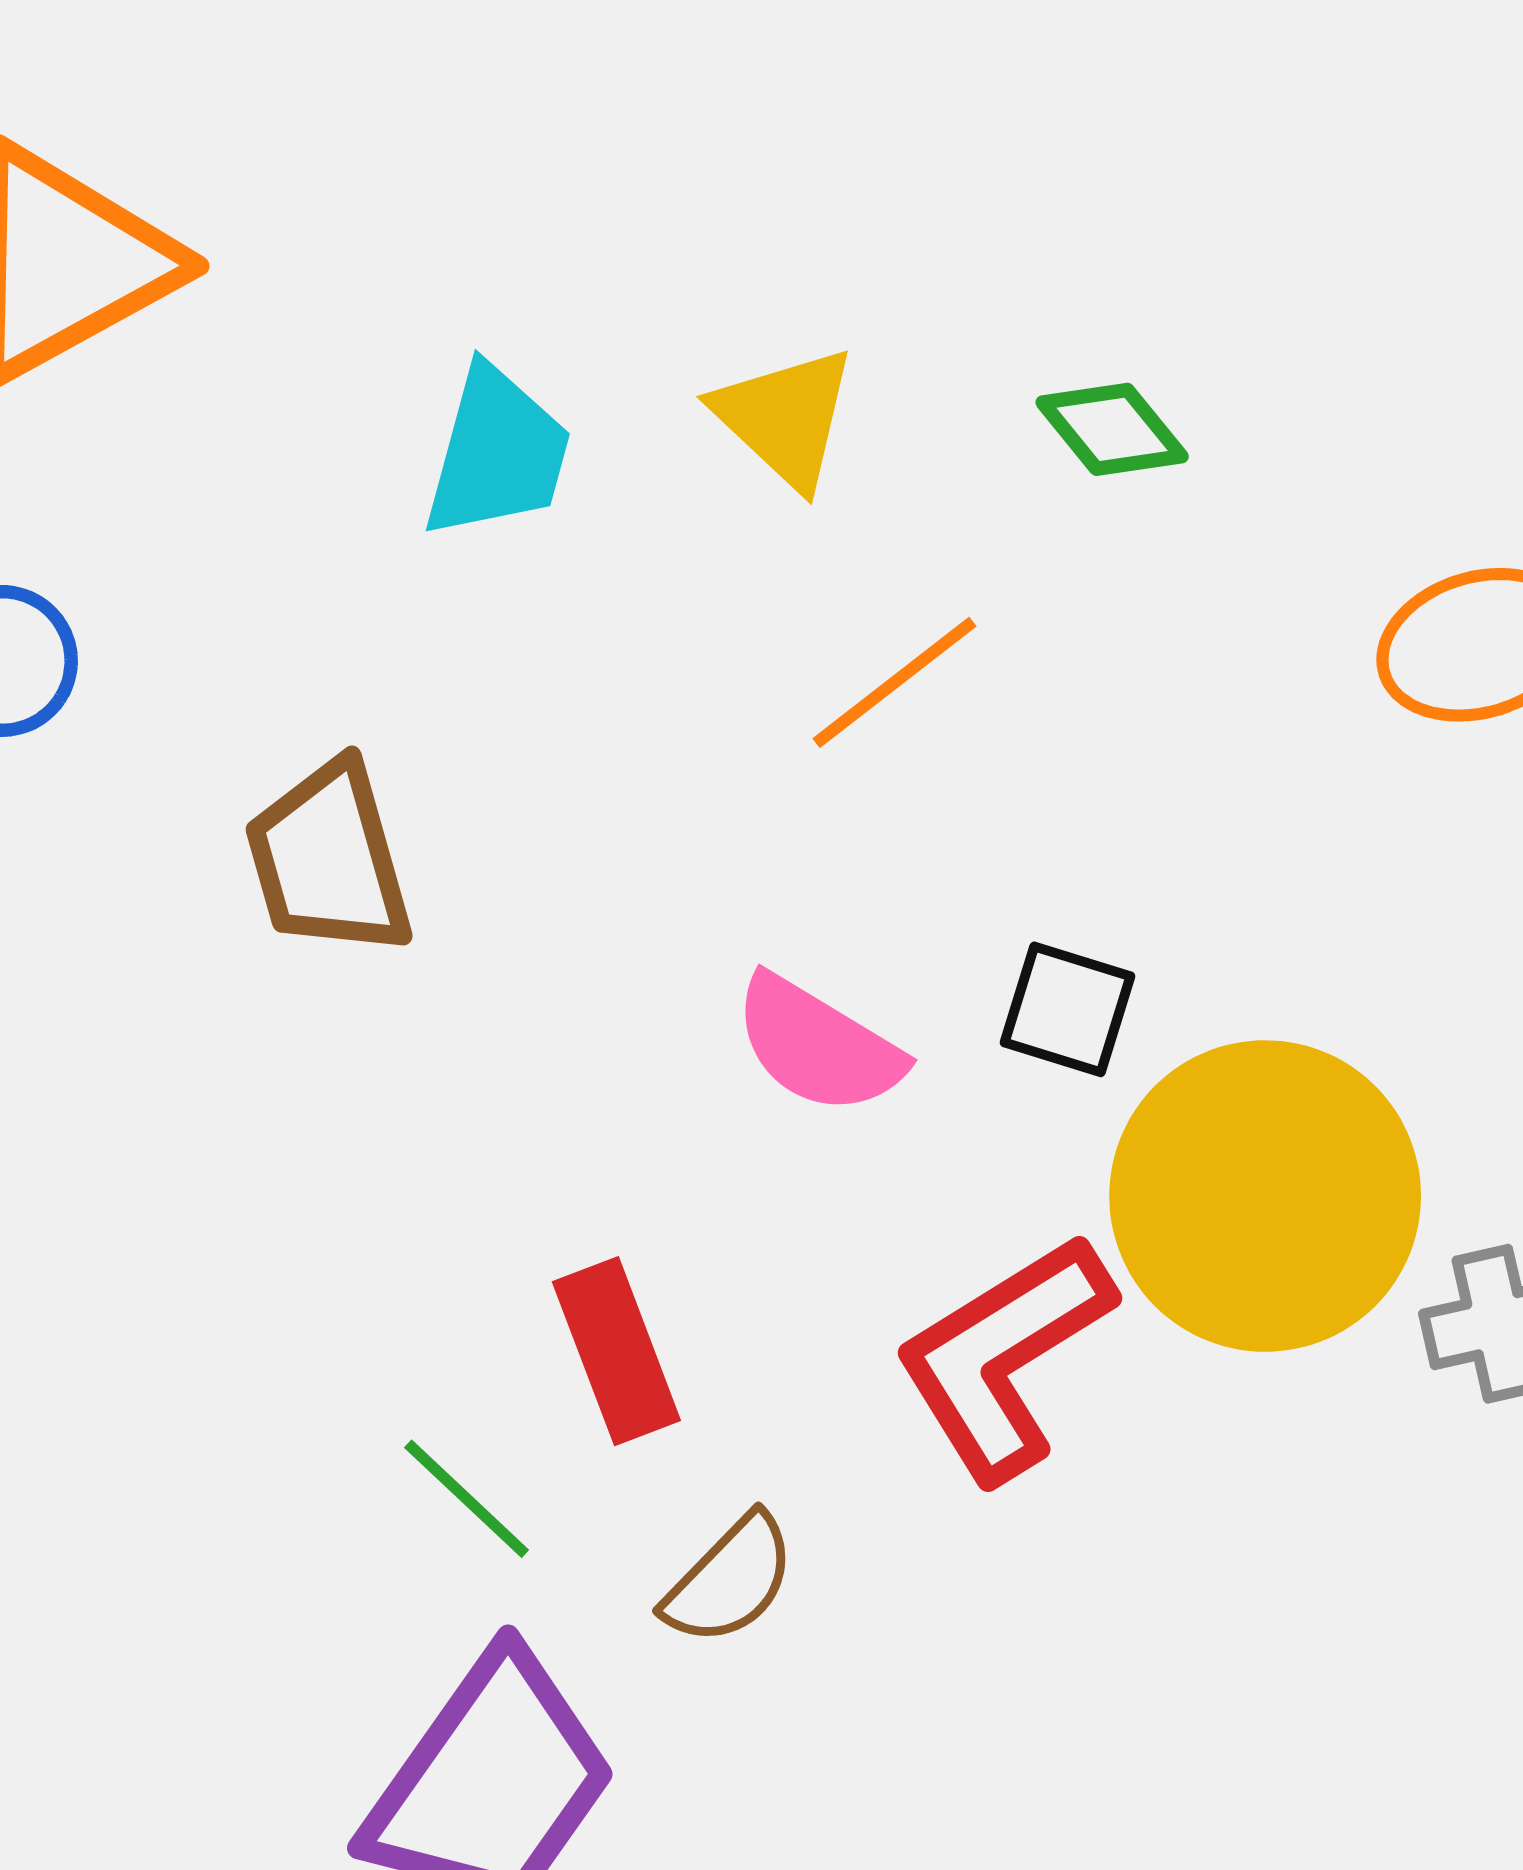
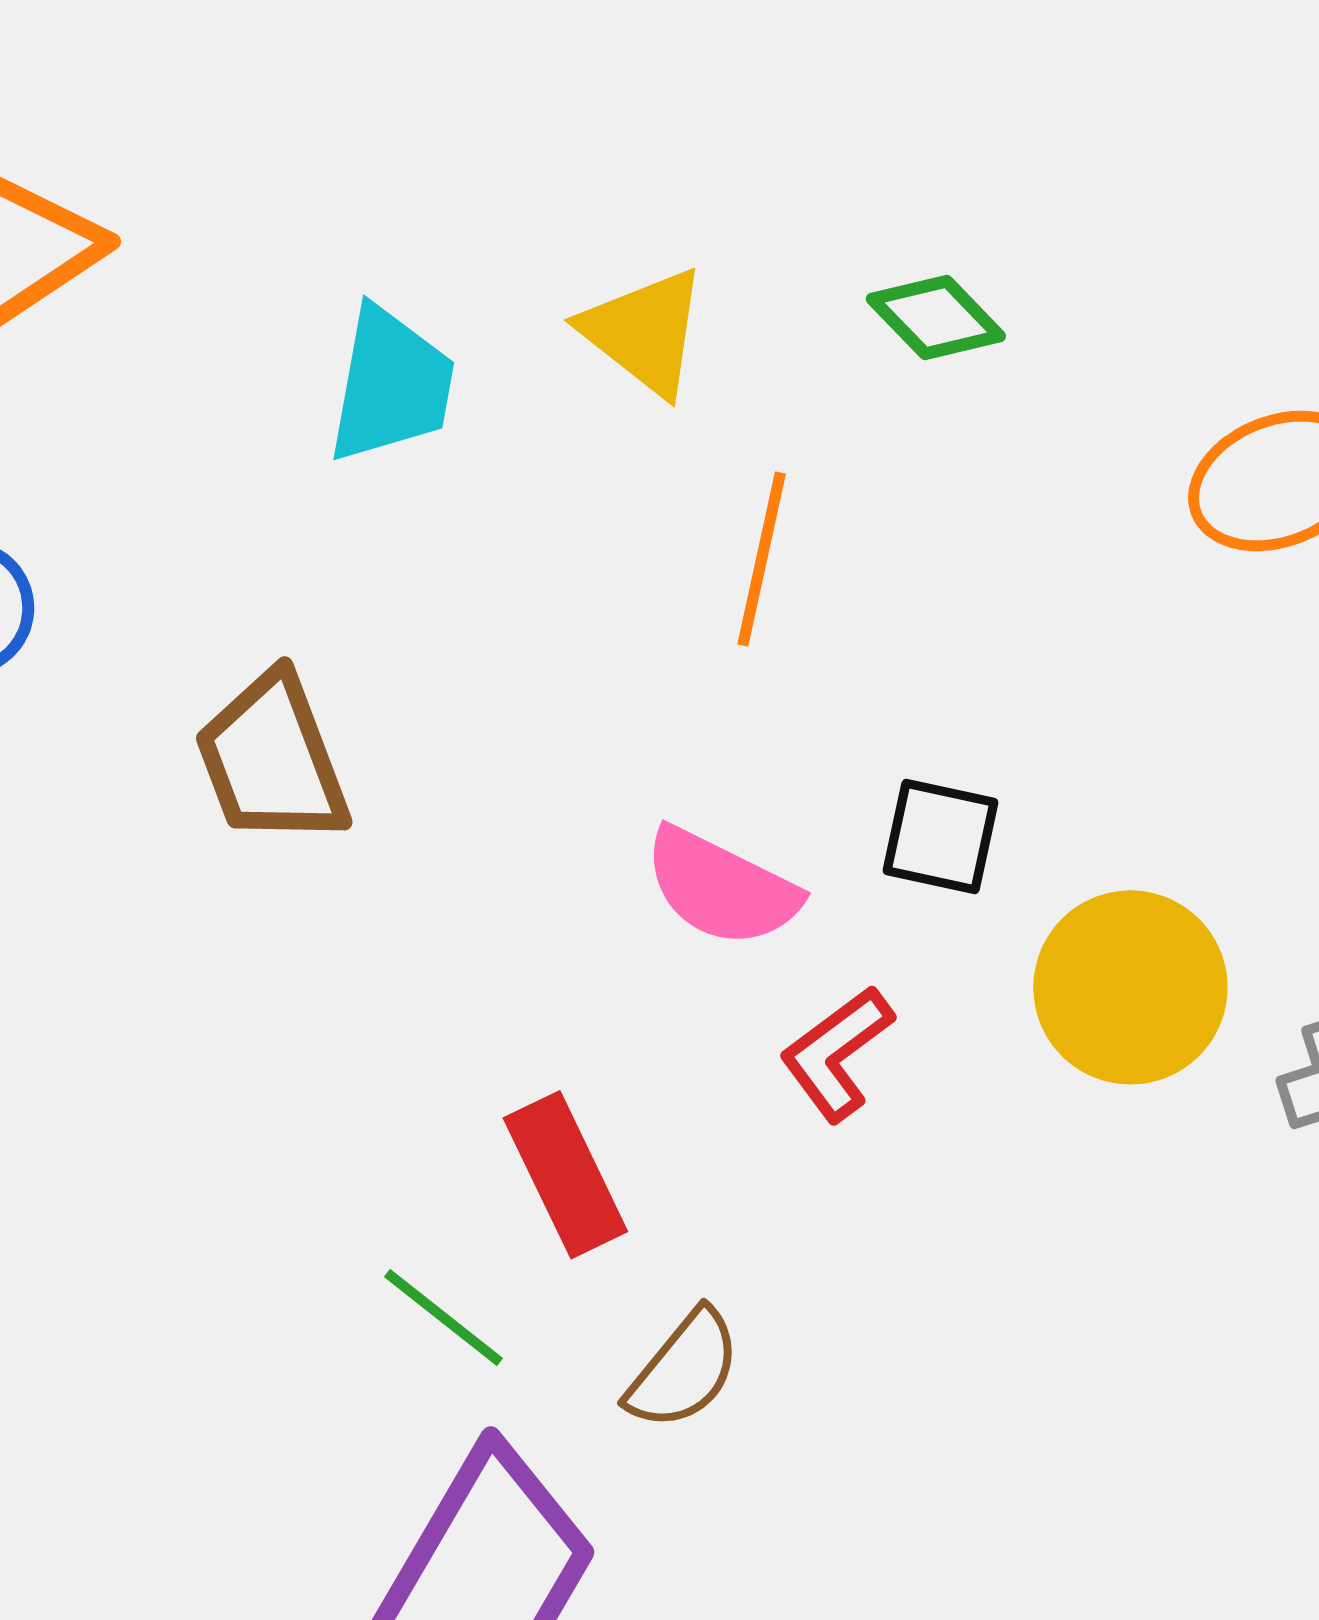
orange line: (894, 682) -> (762, 559), turned -35
yellow circle: (1265, 1196) -> (1130, 987), size x0.7
red L-shape: (1004, 1357) -> (837, 1053), moved, size x0.6

